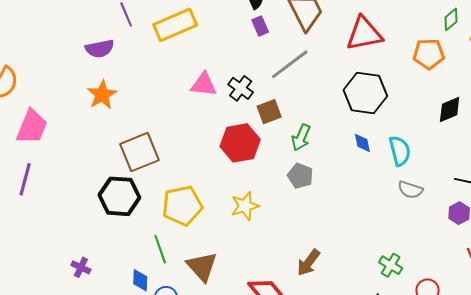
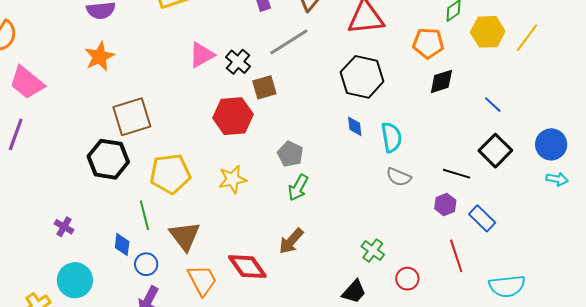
pink triangle: (204, 84) -> (202, 55), turned -40
black diamond: (450, 109) -> (441, 81), moved
pink trapezoid: (32, 127) -> (27, 83), turned 102
green arrow: (301, 137) -> (298, 188), moved

